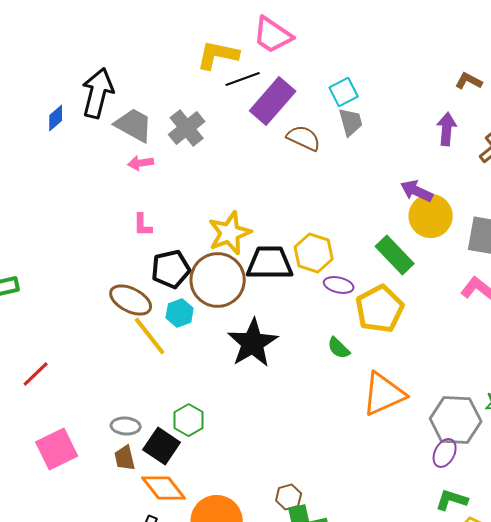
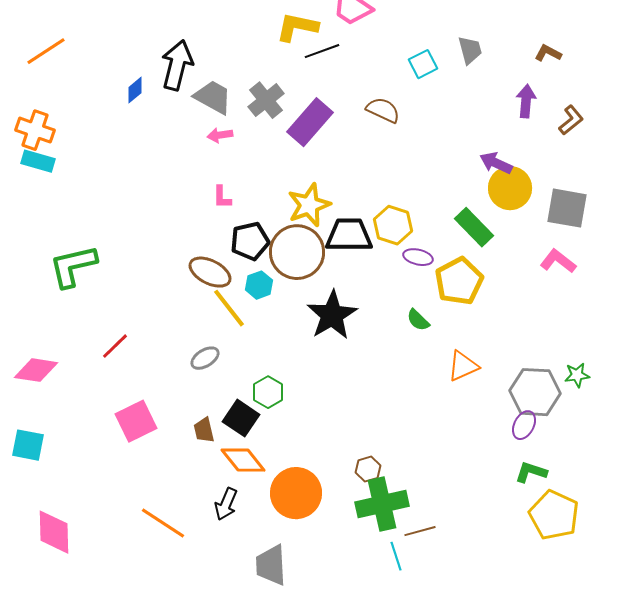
purple rectangle: (273, 101) -> (310, 122), moved
gray trapezoid: (351, 122) -> (470, 50), moved
orange triangle: (384, 394) -> (463, 366), size x0.7
gray ellipse: (126, 426) -> (205, 358), moved, turned -36

